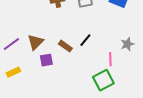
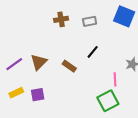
black line: (85, 40) -> (93, 52), moved
purple square: (46, 60) -> (38, 95), moved

